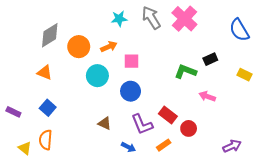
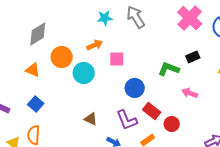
pink cross: (184, 19) -> (190, 18), moved
orange circle: (79, 47) -> (62, 57), moved
blue circle: (131, 91) -> (135, 88), moved

